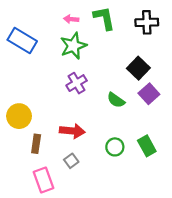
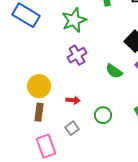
yellow circle: (19, 116) -> (39, 86), moved
red arrow: (72, 131) -> (73, 100), size x0.6
green circle: (115, 147) -> (103, 115), moved

